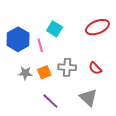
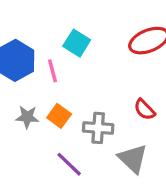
gray cross: (67, 67) -> (98, 128), moved
orange square: (44, 72) -> (59, 116), turned -32

